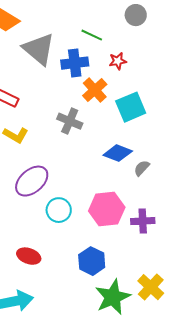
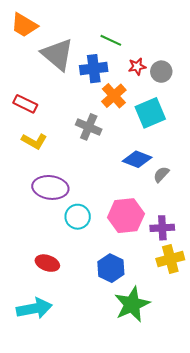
gray circle: (136, 15) -> (161, 72), moved
purple ellipse: (32, 181) -> (50, 187), turned 48
yellow cross: (151, 287) -> (170, 259), moved, turned 32

